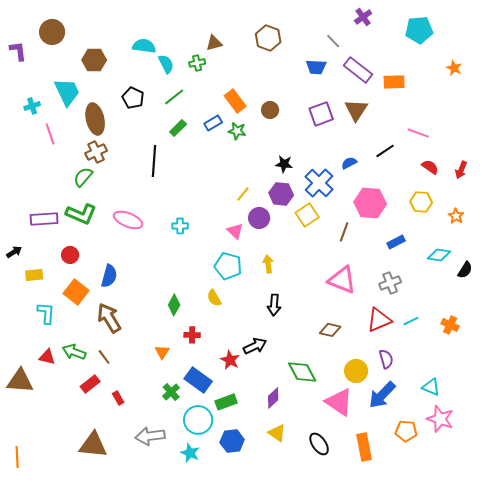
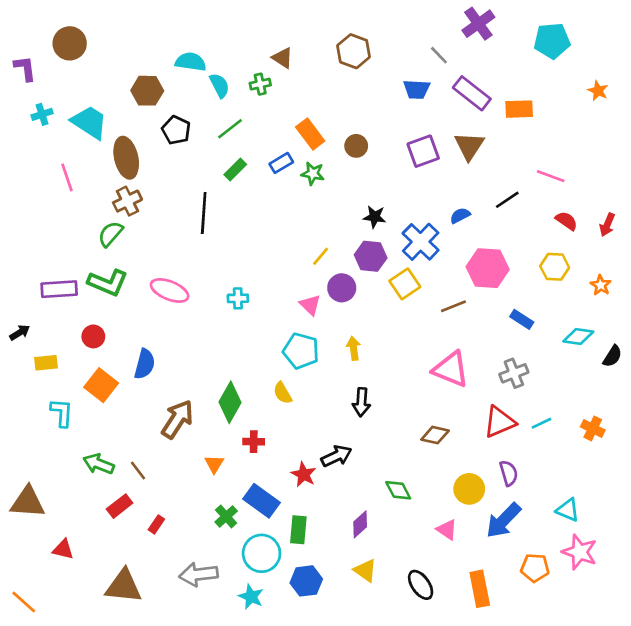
purple cross: (363, 17) -> (478, 24), size x1.4
brown triangle: (214, 43) -> (283, 58), turned 48
brown hexagon: (94, 60) -> (147, 91), moved
cyan trapezoid: (67, 92) -> (89, 122), turned -32
cyan cross: (32, 106) -> (42, 114), moved
brown line: (344, 232) -> (453, 306), turned 48
blue rectangle: (396, 242) -> (522, 319), turned 60
green diamond: (174, 305) -> (230, 402), size x1.4
brown arrow: (109, 318) -> (177, 419), moved, turned 64
red triangle: (47, 357) -> (63, 549), moved
green diamond: (302, 372) -> (398, 490), size x0.7
red rectangle: (118, 398) -> (156, 524), turned 64
green rectangle: (226, 402) -> (298, 530), turned -65
pink triangle: (339, 402) -> (447, 530), size x0.6
orange line: (17, 457) -> (24, 602), turned -45

